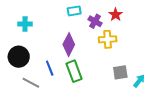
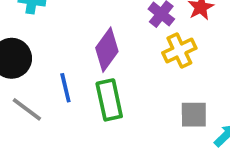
yellow cross: (108, 39) -> (179, 51), turned -30

